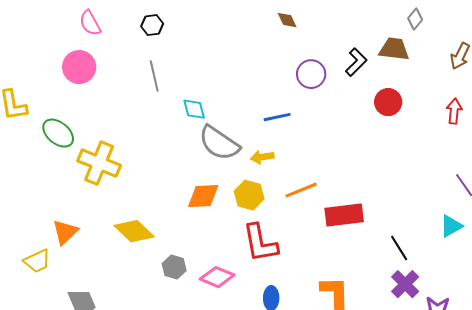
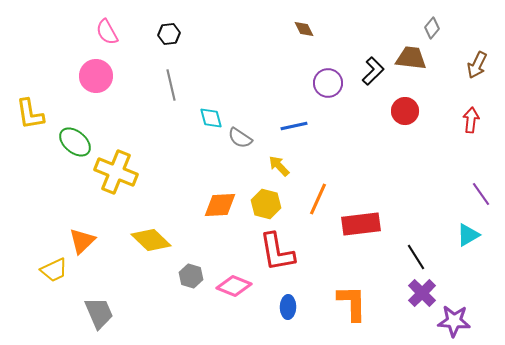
gray semicircle: (219, 143) -> (240, 138), moved, size x0.6
yellow arrow: (262, 157) -> (279, 166), turned 55
orange line: (301, 190) -> (318, 199), turned -44

